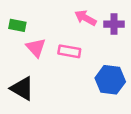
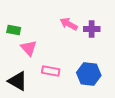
pink rectangle: (69, 51) -> (51, 71), moved

